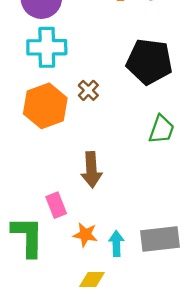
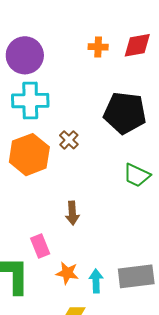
green trapezoid: (162, 129) -> (137, 175), turned 96
brown arrow: (91, 170) -> (72, 213), size x0.7

